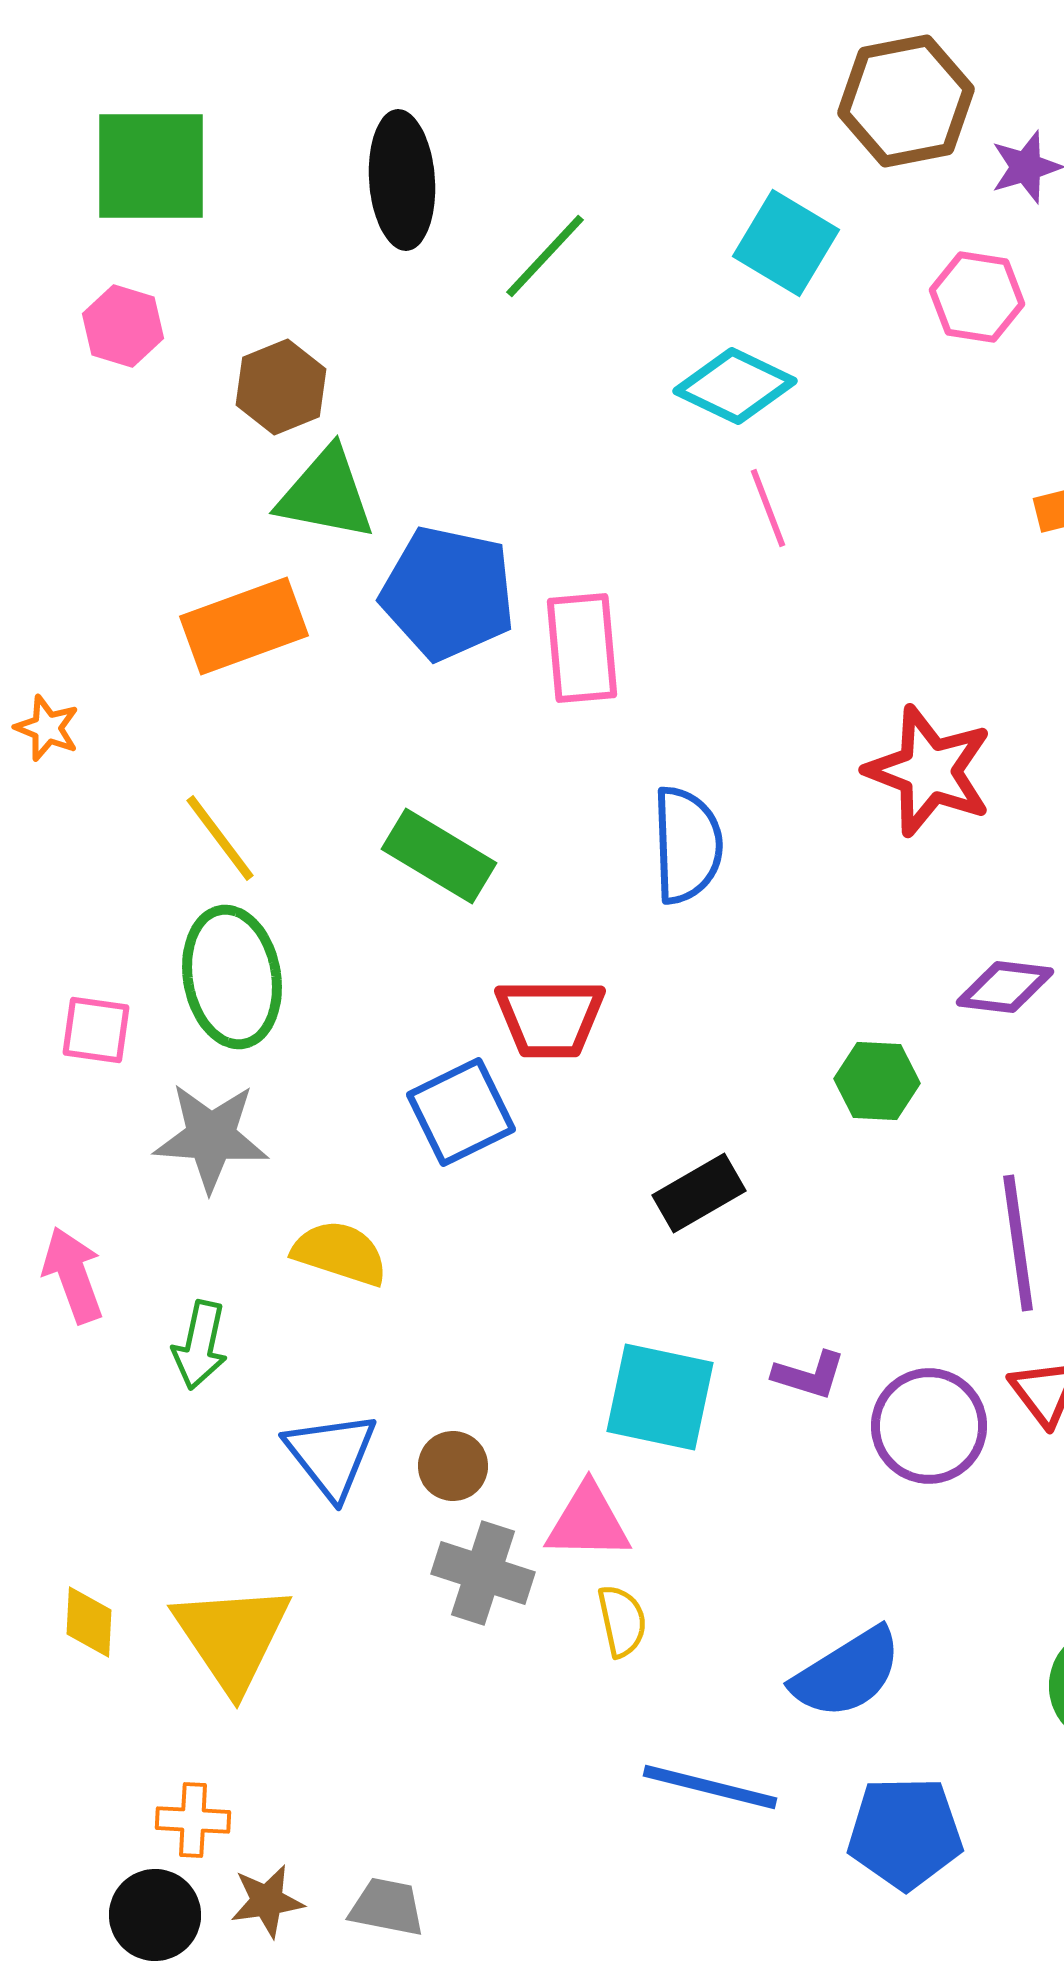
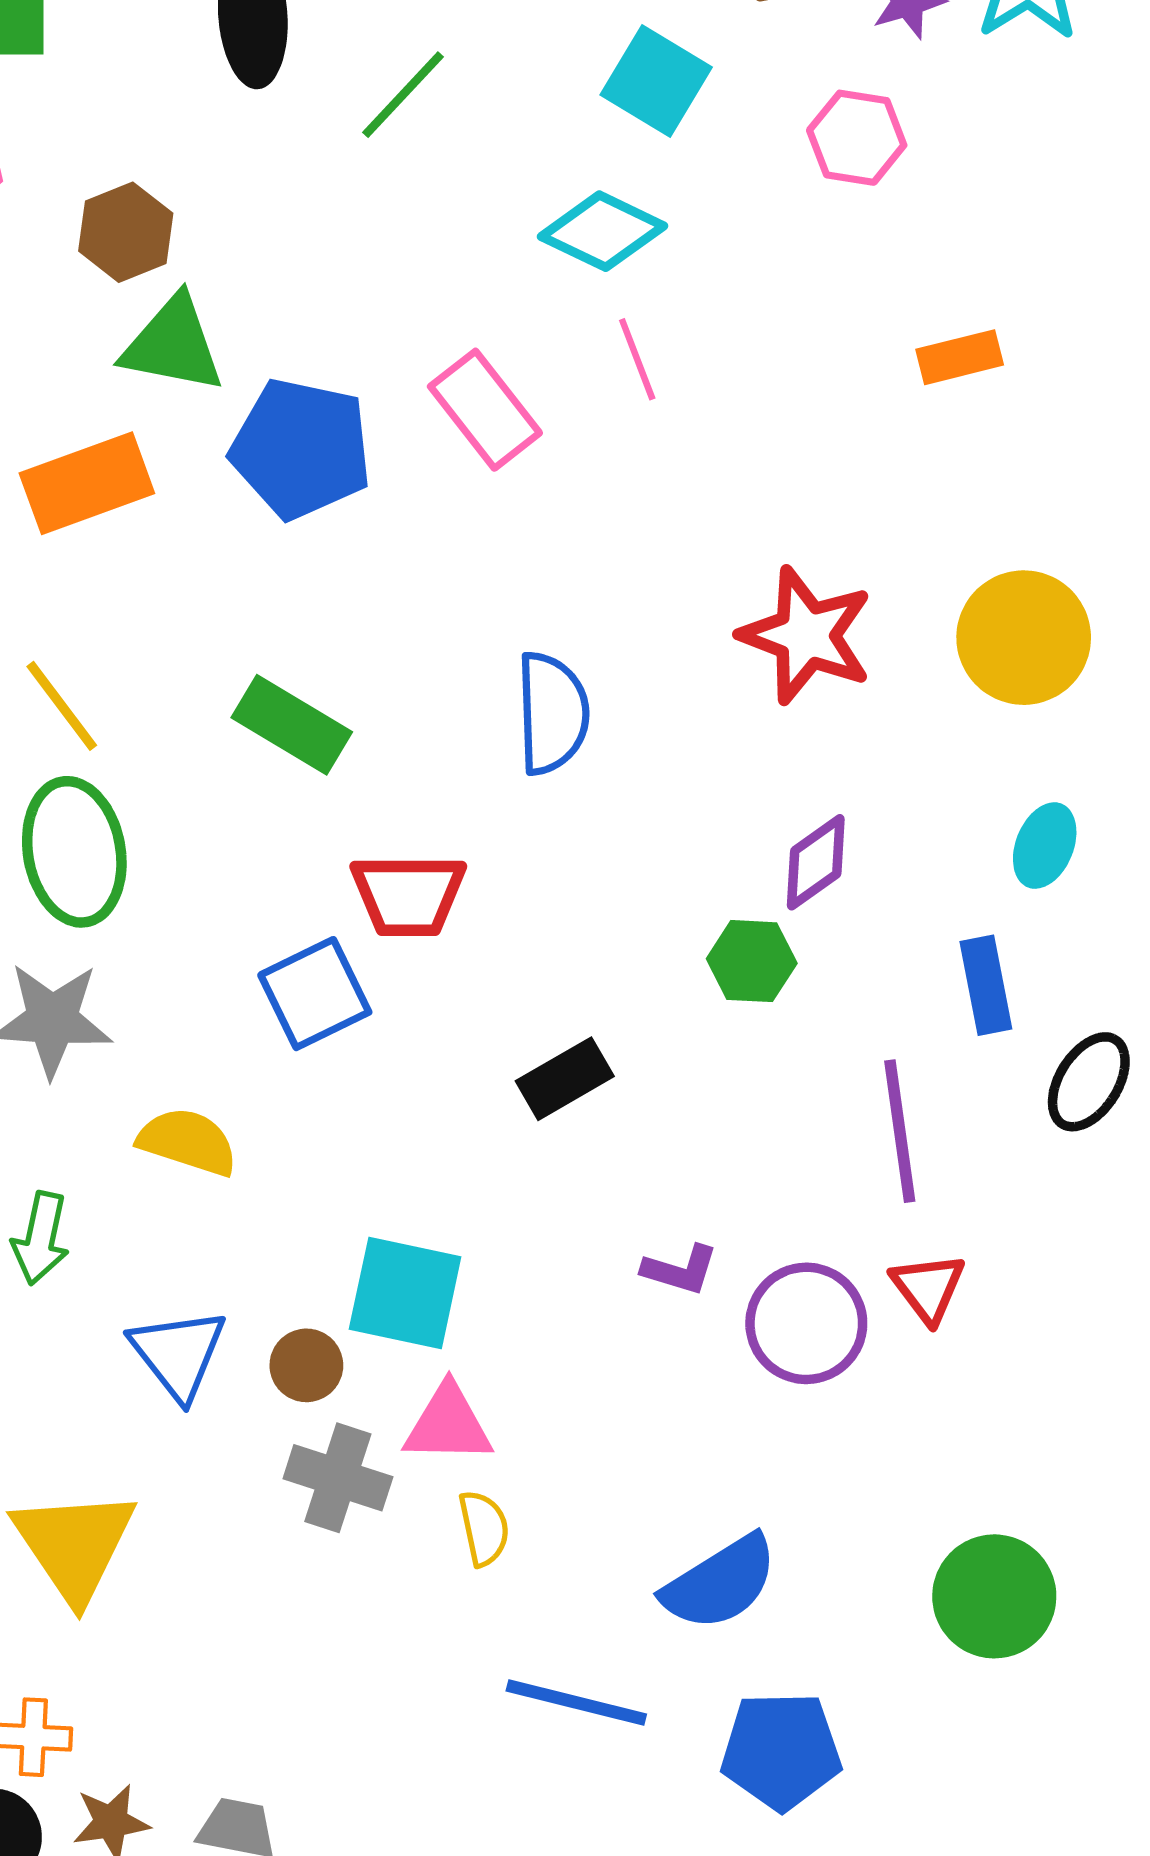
pink rectangle: (582, 648) -> (485, 410), moved, turned -33
purple diamond: (1005, 987) -> (816, 862), moved, turned -42
cyan square: (660, 1397) -> (405, 1293), moved

